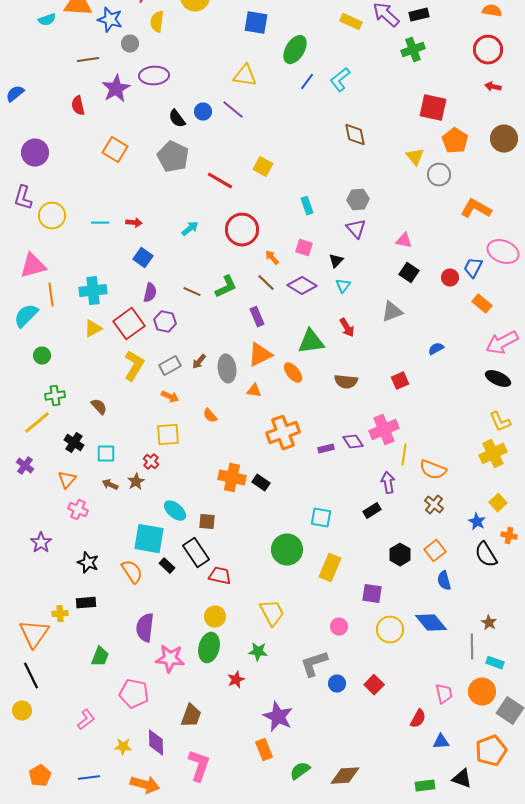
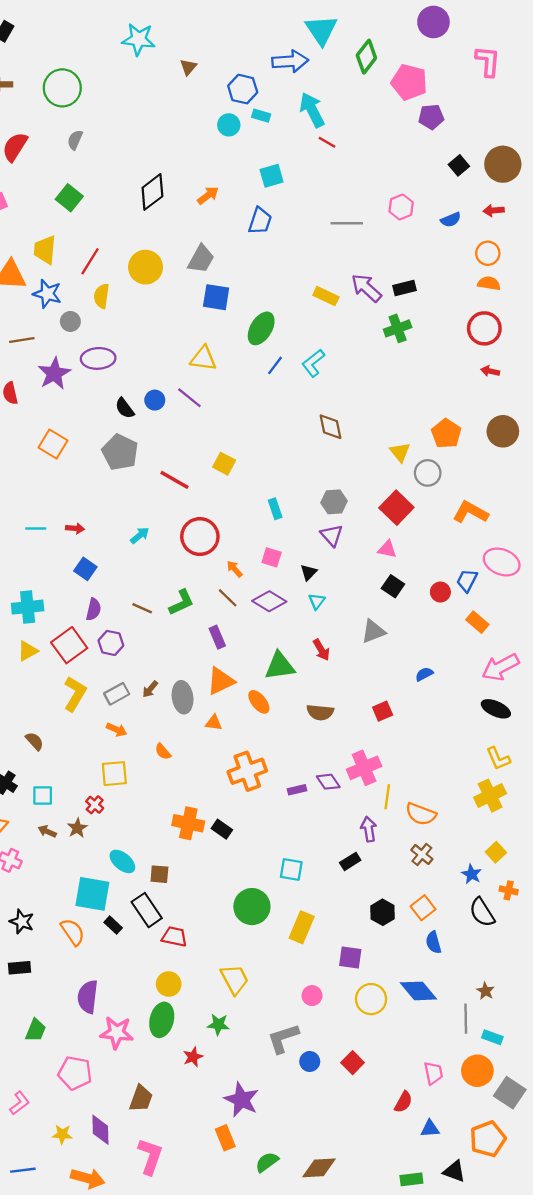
red square: (433, 108) -> (396, 508), moved, turned 32

